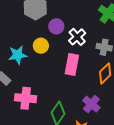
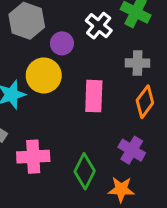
white cross: (77, 37) -> (99, 26), moved
yellow circle: (41, 46) -> (44, 75), size x1.5

